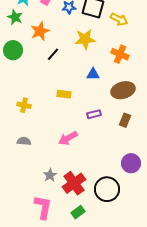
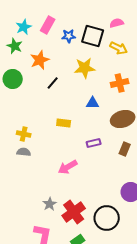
orange cross: (120, 54) -> (120, 83), turned -36
gray semicircle: (24, 141) -> (24, 152), moved

